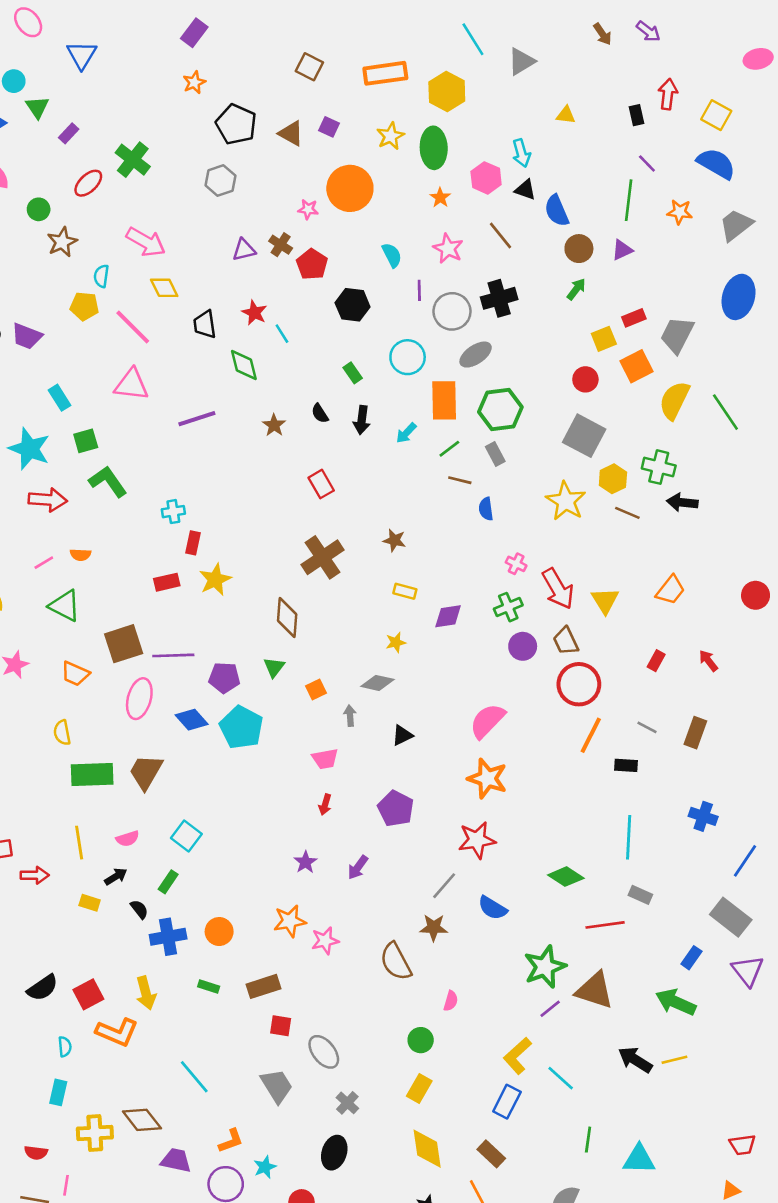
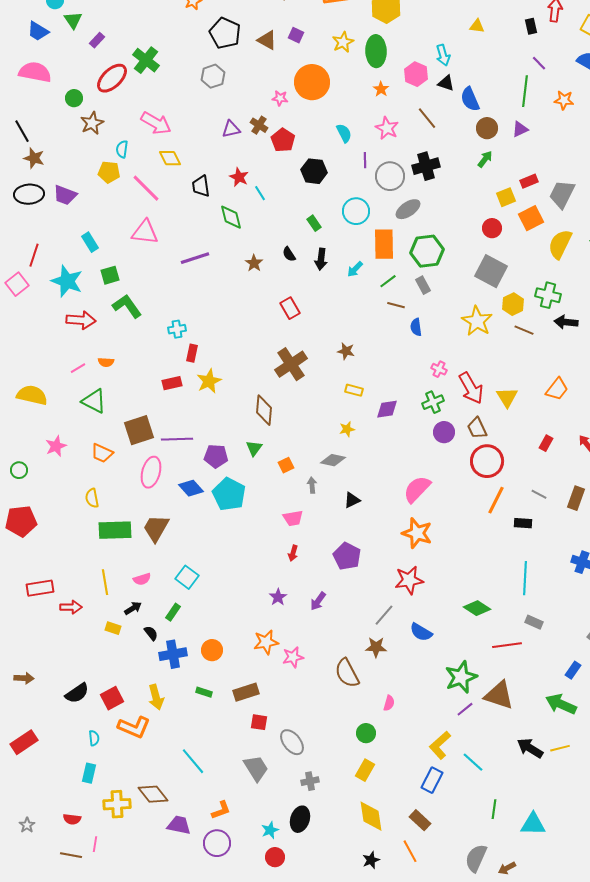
red ellipse: (88, 183) -> (112, 78), size x1.4
gray cross: (347, 1103) -> (310, 781), turned 36
cyan star: (265, 1167) -> (270, 830), moved

